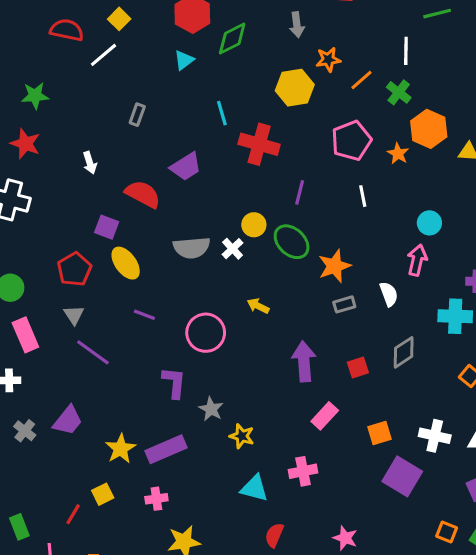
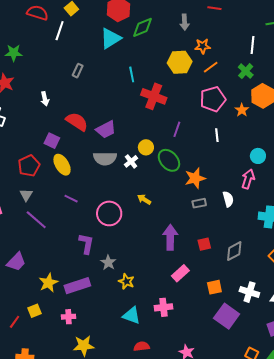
white line: (104, 55) -> (60, 31), turned -36
cyan triangle: (184, 60) -> (111, 38), size x1.6
orange line: (362, 80) -> (211, 67), moved
purple trapezoid: (186, 167) -> (106, 130), moved
gray diamond: (404, 352) -> (234, 251), moved
red semicircle: (274, 535) -> (142, 346), turned 56

